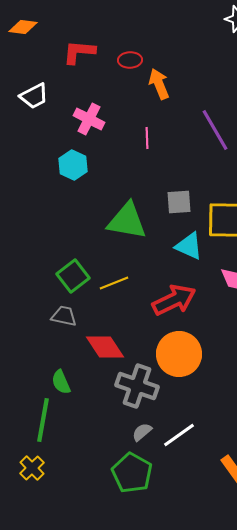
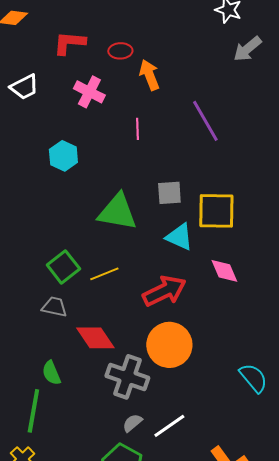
pink cross: (89, 119) -> (89, 92), moved

